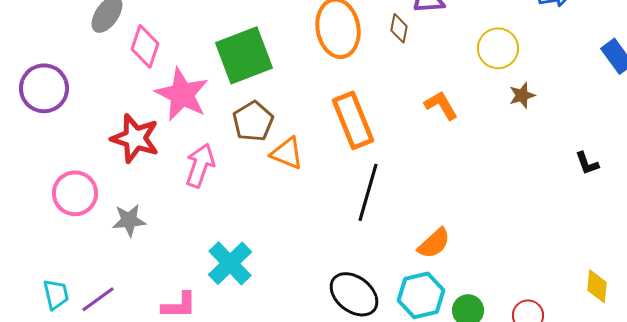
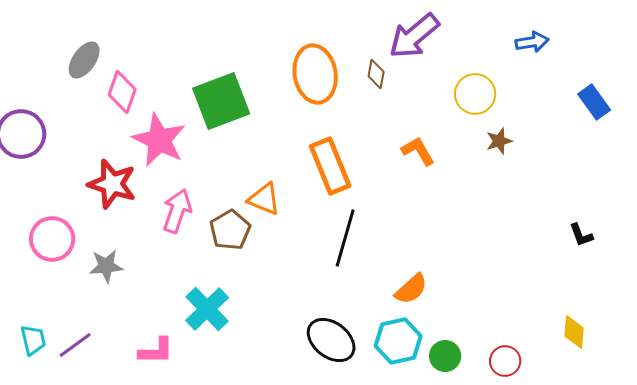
brown pentagon: (253, 121) -> (230, 230), moved
black L-shape: (587, 163) -> (581, 235), moved

